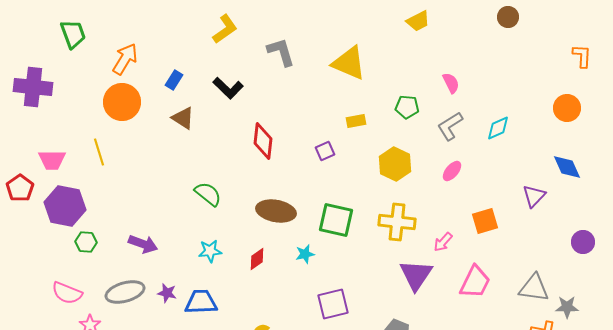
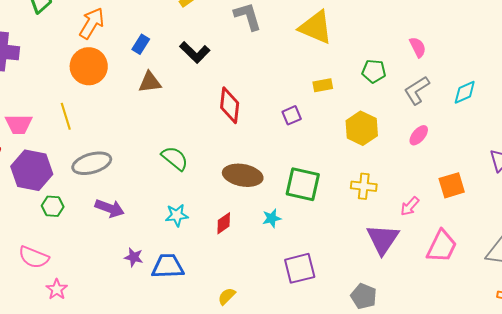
brown triangle: (183, 118) -> (150, 82), turned -40
yellow cross: (397, 222) -> (364, 186), size x0.7
gray ellipse: (125, 292) -> (92, 163), moved

